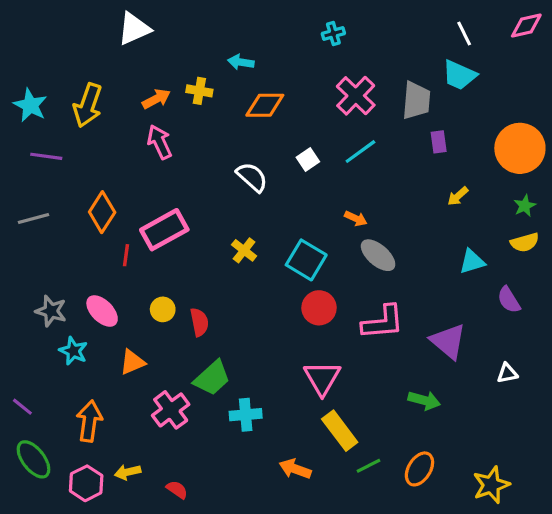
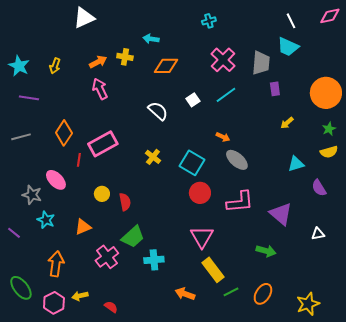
yellow arrow: (88, 105) -> (55, 66), size x0.6
pink ellipse: (102, 311) -> (56, 180), moved
purple line: (22, 407) -> (14, 233), moved

